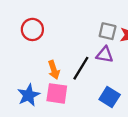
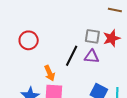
black line: (81, 68) -> (72, 56), moved

